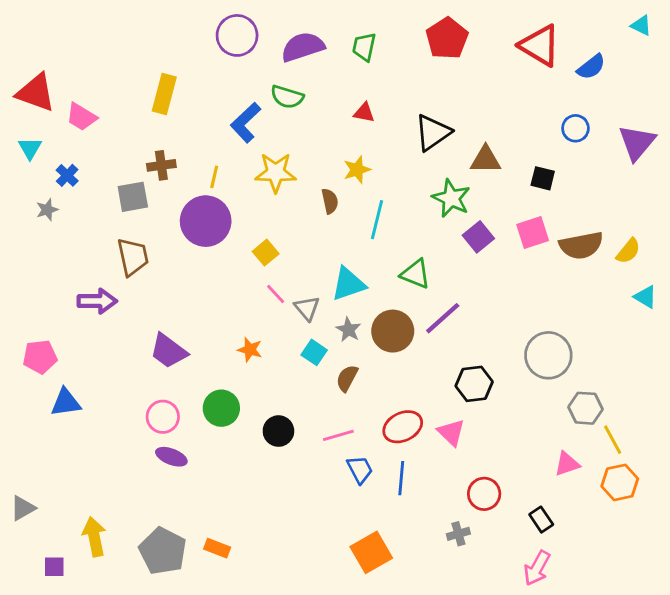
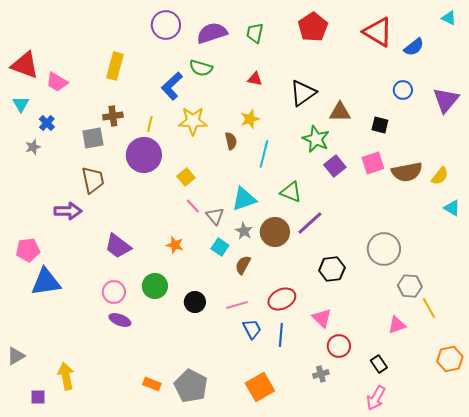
blue triangle: (66, 402) -> (46, 282), size x1.4
pink triangle: (451, 432) -> (322, 318), moved
orange hexagon: (620, 482) -> (450, 359), moved
gray pentagon: (163, 551) -> (191, 386), moved

